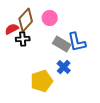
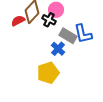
black cross: (23, 39) -> (49, 20), moved, turned 32
blue cross: (64, 67) -> (58, 49), moved

